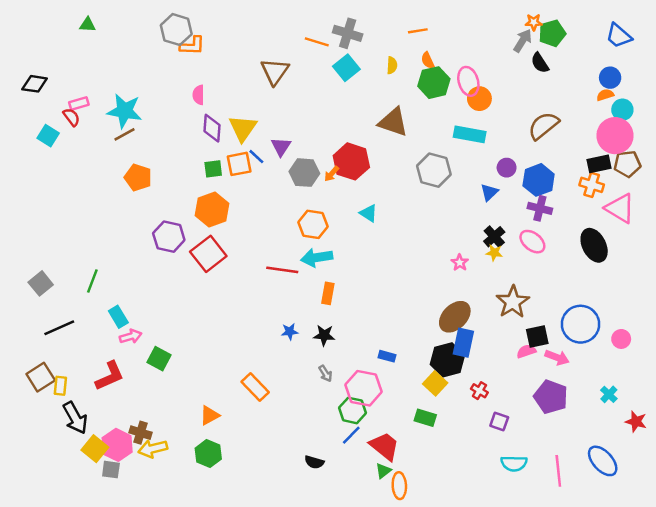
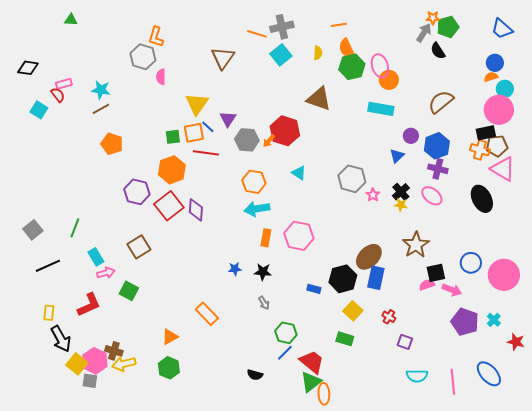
gray hexagon: (176, 30) -> (143, 57), moved
gray cross: (348, 33) -> (282, 27), turned -30
orange L-shape: (192, 46) -> (156, 37), turned 105
orange semicircle: (428, 60) -> (347, 49), size x1.5
cyan star: (124, 111) -> (101, 90), size x0.7
purple diamond: (212, 128) -> (196, 210), moved
brown pentagon: (627, 164) -> (497, 146), moved
gray hexagon: (434, 170) -> (352, 179), moved
pink star: (460, 263) -> (373, 195), moved
red line: (282, 270) -> (206, 153), moved
blue circle: (581, 324) -> (471, 263), size x0.7
pink circle: (621, 339) -> (504, 275), size x2.0
black hexagon: (447, 360) -> (343, 279), moved
brown square: (41, 377) -> (139, 247), moved
pink hexagon: (364, 388) -> (299, 236), moved
purple pentagon: (551, 397) -> (465, 322), moved
green triangle: (383, 471) -> (311, 382), size x1.6

